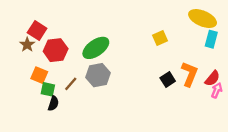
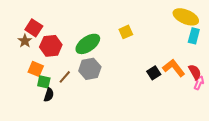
yellow square: (160, 38) -> (126, 32), moved
orange L-shape: (189, 74) -> (174, 68), turned -60
red semicircle: (212, 78) -> (195, 72), turned -70

